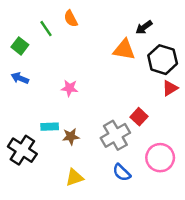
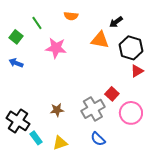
orange semicircle: (71, 19) -> (71, 16), moved, turned -56
pink star: (70, 88) -> (56, 48), moved, size x1.5
cyan rectangle: (50, 127) -> (36, 138), moved, turned 56
pink circle: (160, 158) -> (131, 113), moved

